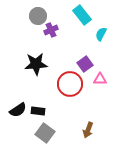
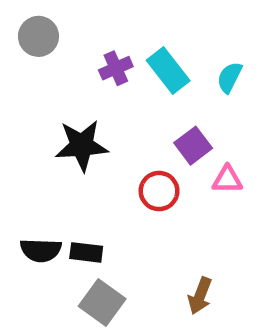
cyan rectangle: (82, 15) -> (168, 70), moved
gray circle: (38, 16) -> (38, 36), moved
red circle: (70, 84) -> (159, 191), size x0.7
black semicircle: (18, 110) -> (41, 250), turned 36

